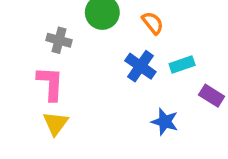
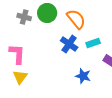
orange semicircle: (153, 23) -> (76, 19), size x1.5
gray cross: (59, 40) -> (24, 17), moved

